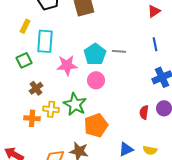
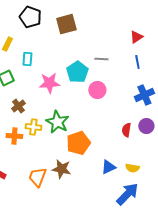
red triangle: (154, 11) -> (136, 37), moved
cyan rectangle: (45, 41) -> (27, 59), size x0.6
gray line: (119, 51) -> (101, 59), moved
pink circle: (96, 80) -> (97, 90), moved

